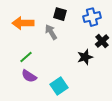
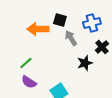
orange arrow: (23, 23) -> (38, 29), moved
gray arrow: (51, 32) -> (71, 38), moved

